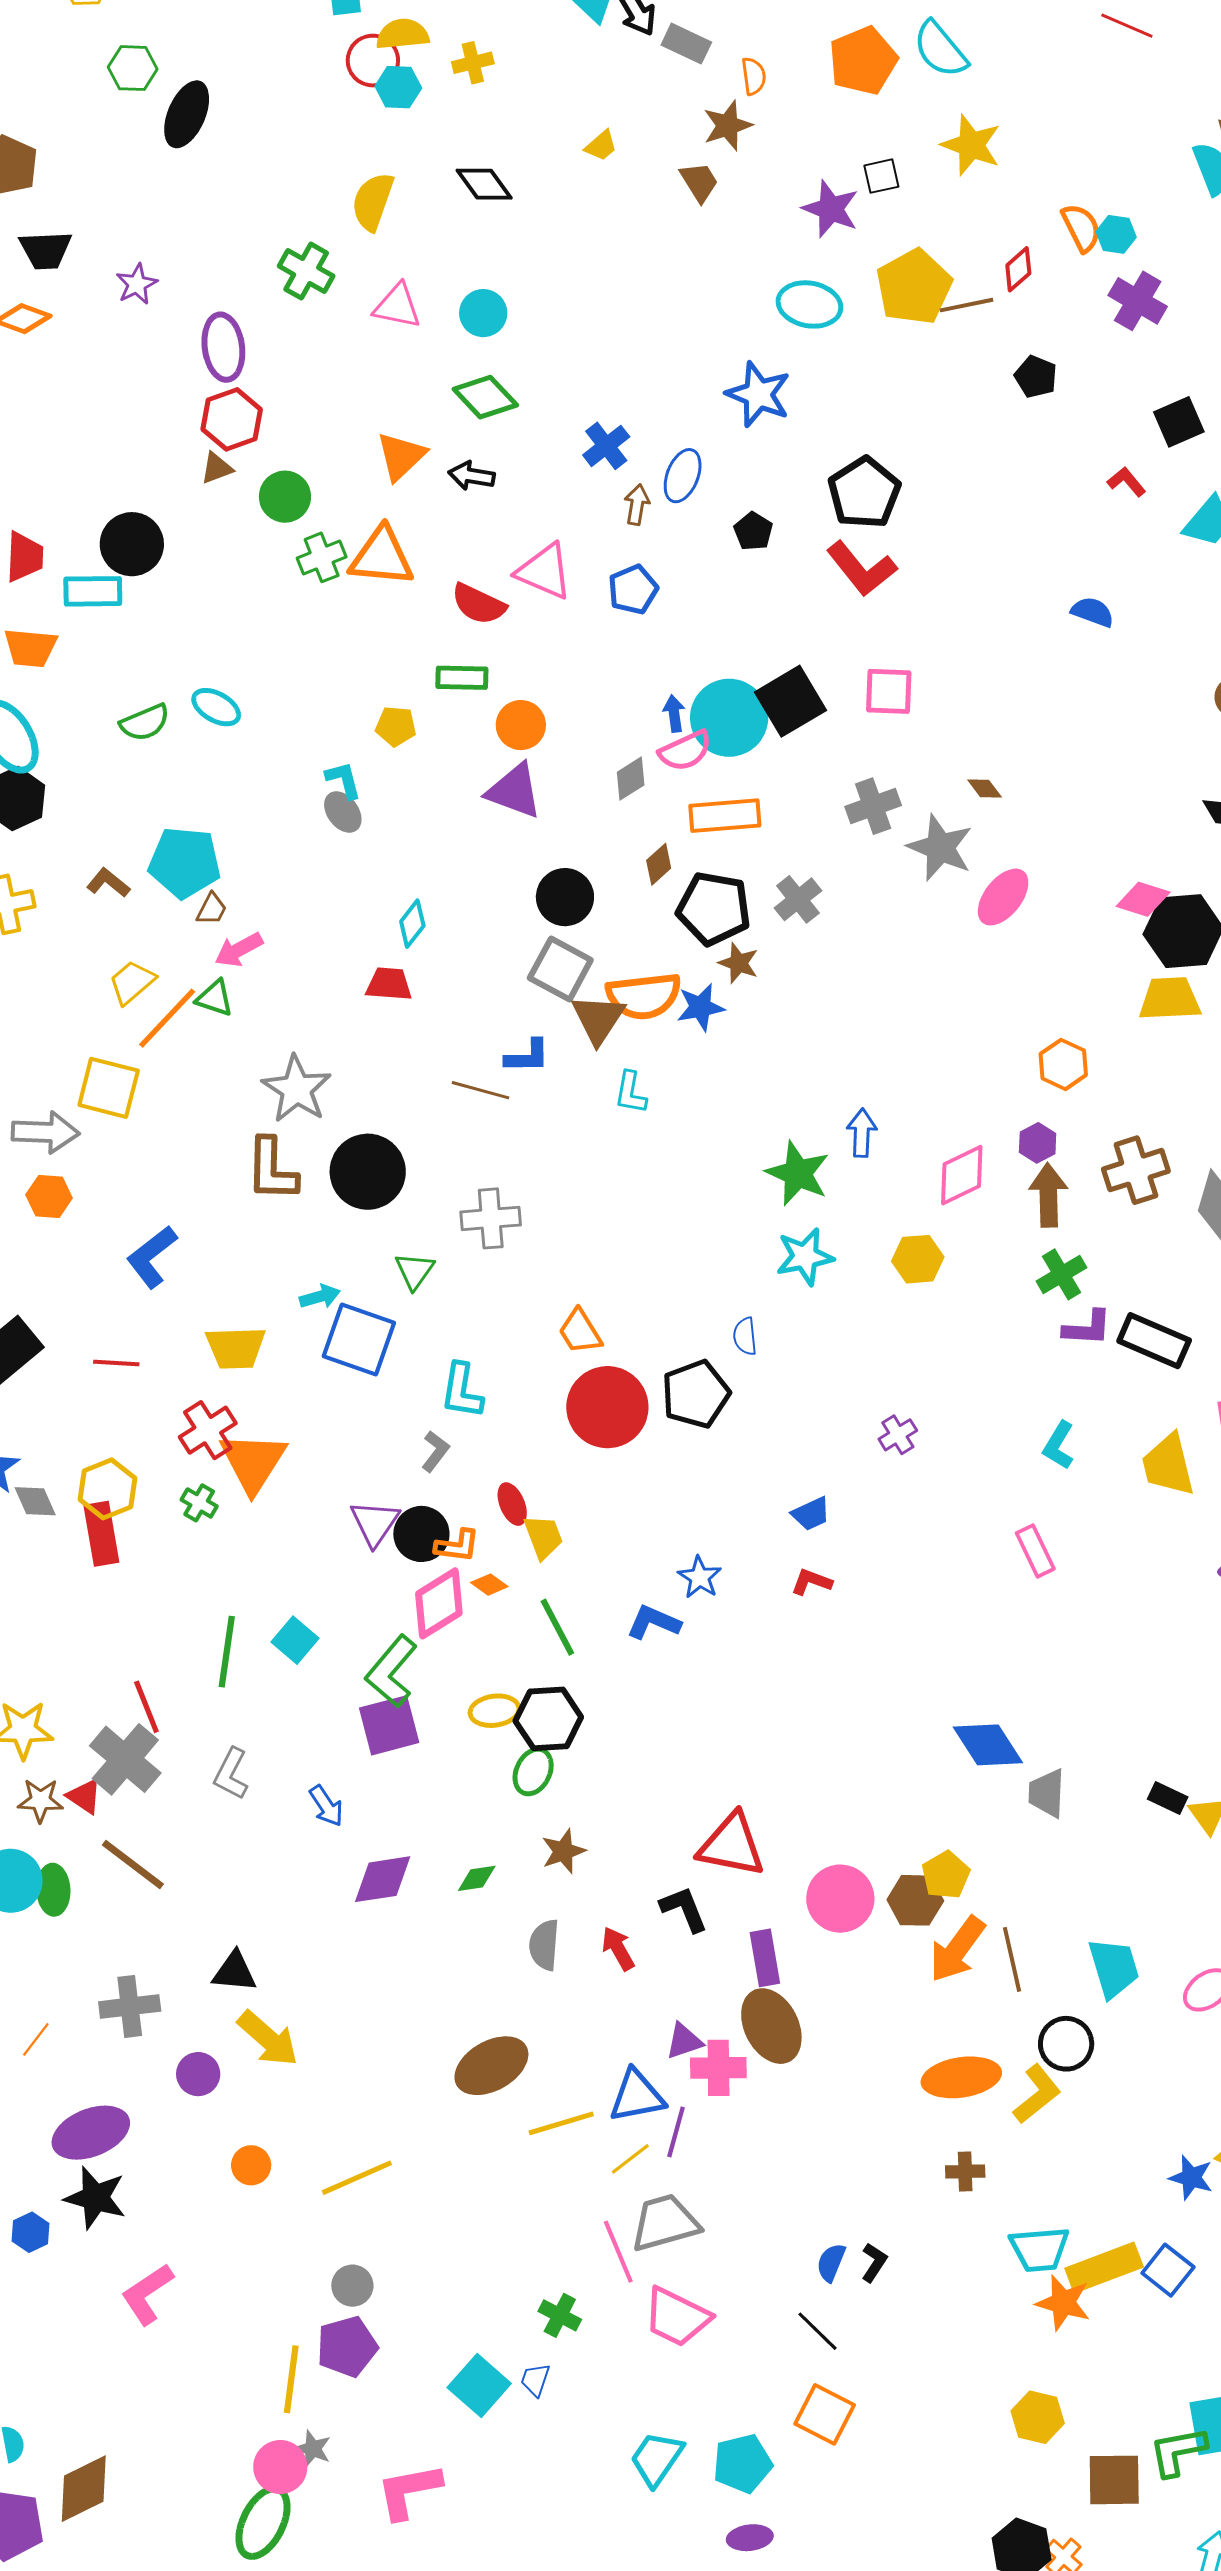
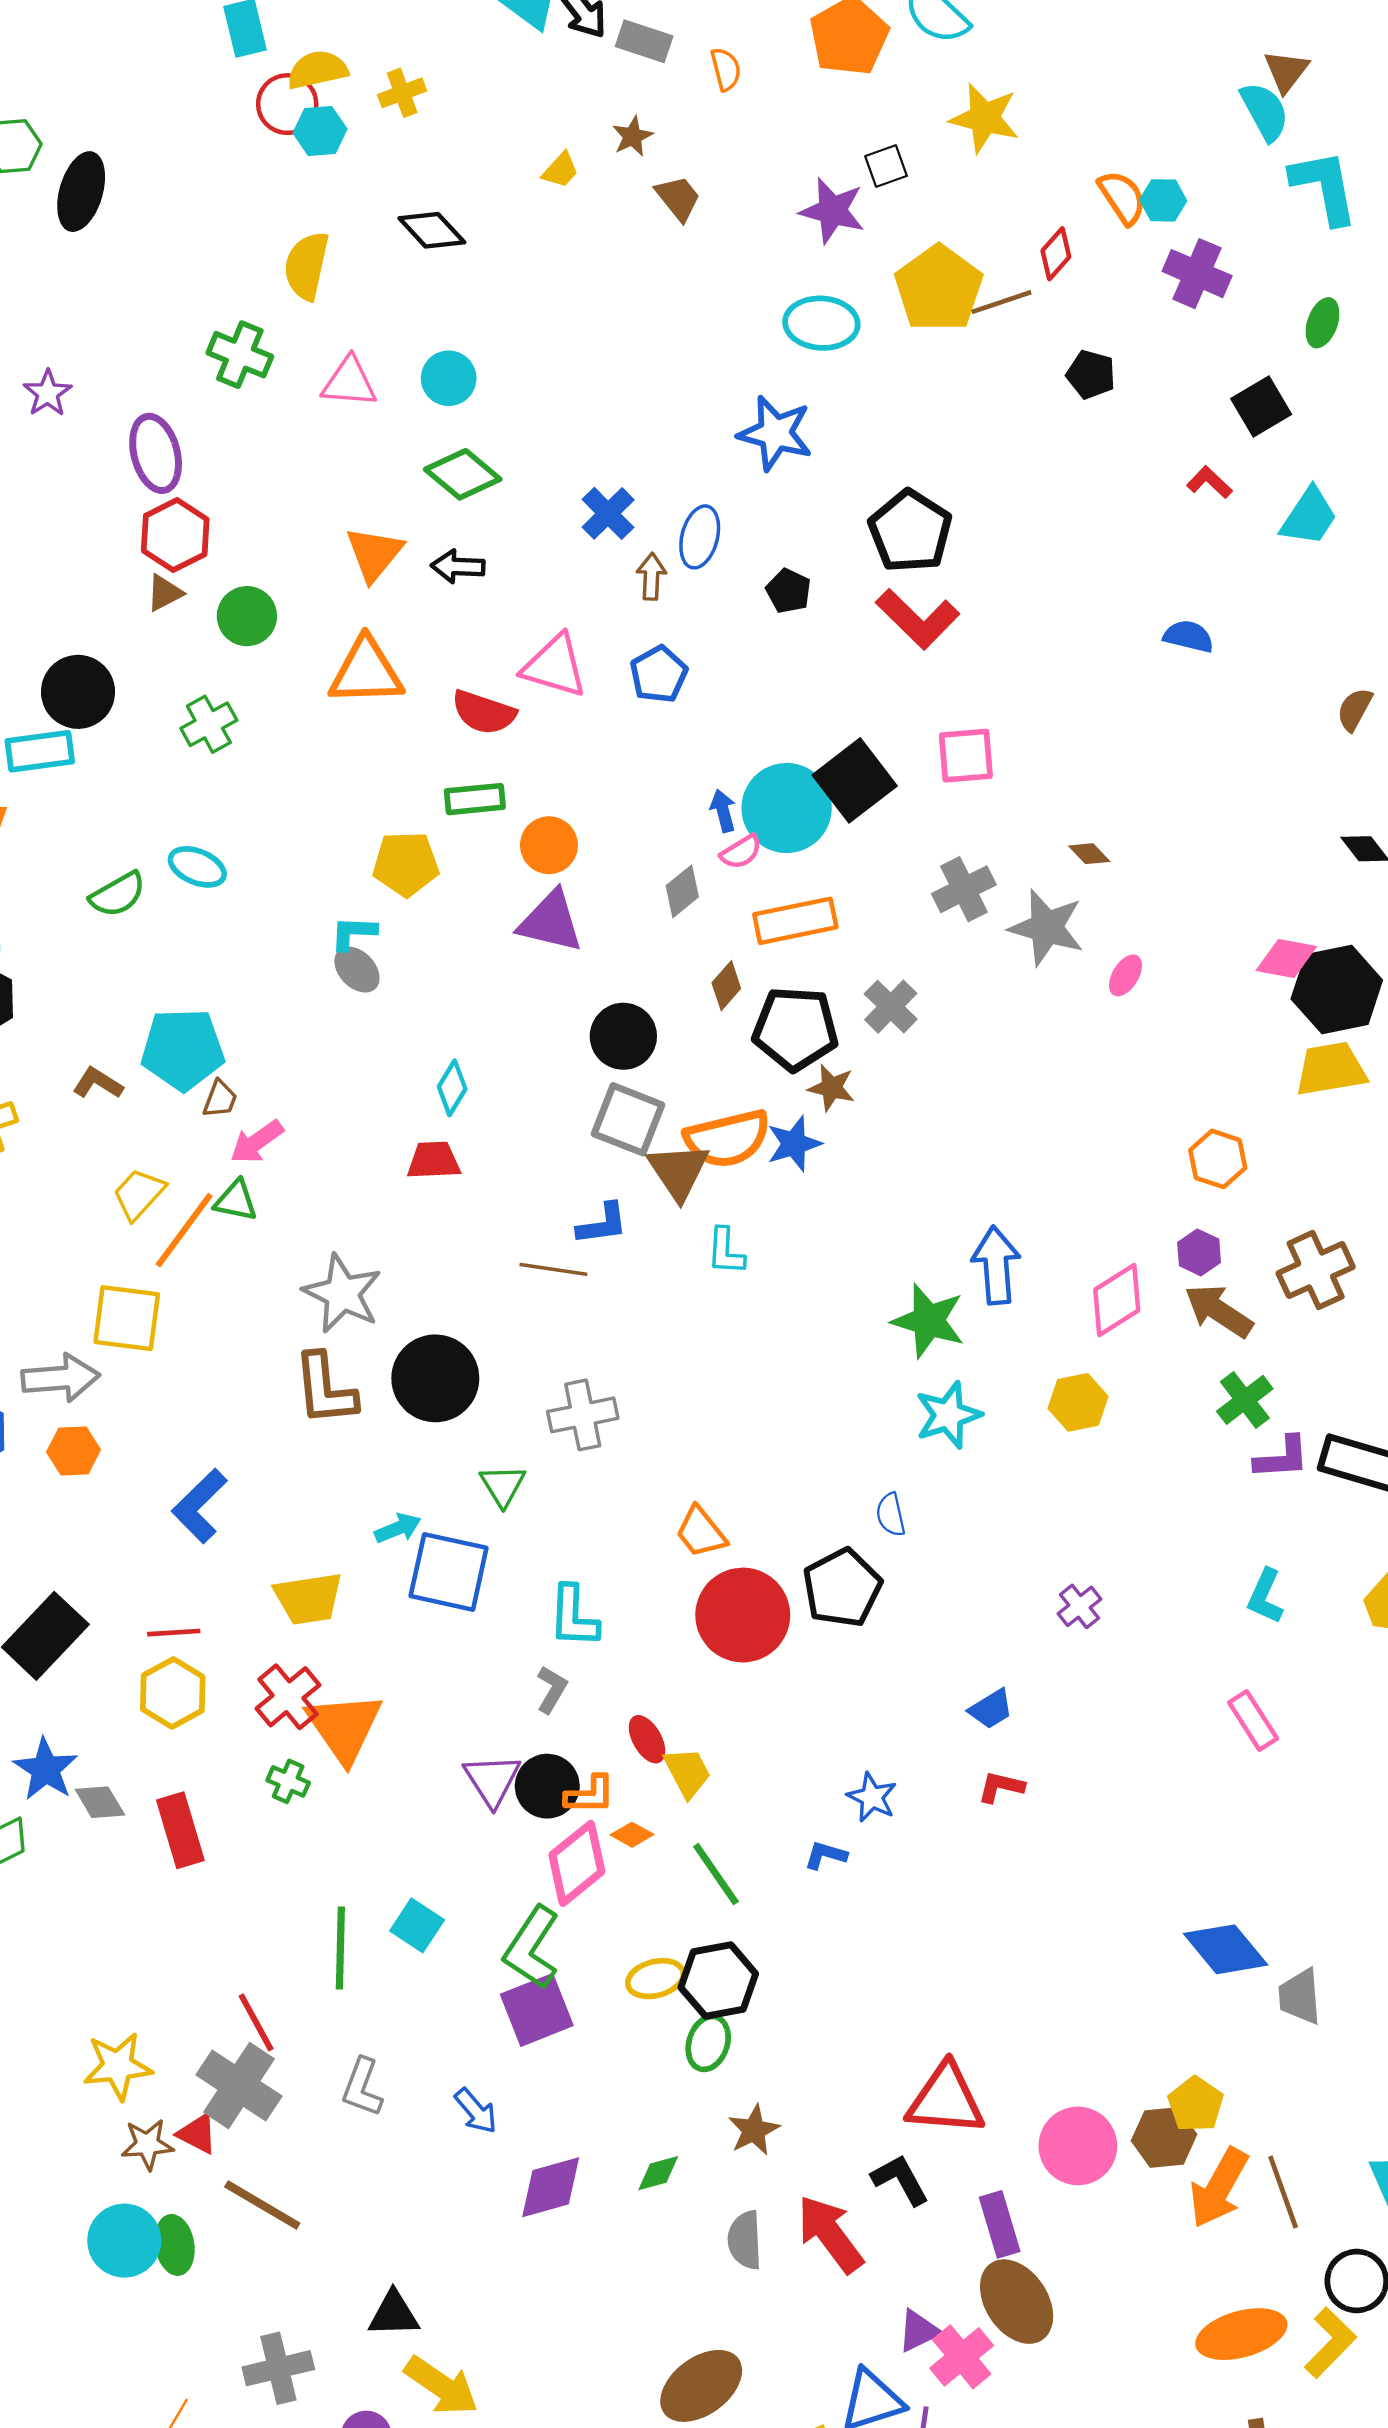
brown star: (728, 126) -> (633, 136), moved, size x0.7
green cross: (322, 557) -> (209, 724), moved
yellow pentagon: (396, 726) -> (406, 864), size x1.4
pink semicircle: (685, 751) -> (741, 852), size x0.7
cyan L-shape: (344, 780) -> (353, 933), turned -66
pink ellipse: (1003, 897) -> (1125, 975), size x0.6
blue arrow: (862, 1133) -> (996, 1265), size x1.4
brown arrow: (1048, 1195) -> (1219, 1311), turned -48
yellow hexagon: (107, 1489) -> (173, 1693), moved
blue L-shape: (654, 1622) -> (825, 1855), size x0.7
red arrow: (618, 1949) -> (830, 2234), size x1.6
pink cross: (718, 2068) -> (962, 2357), turned -32

